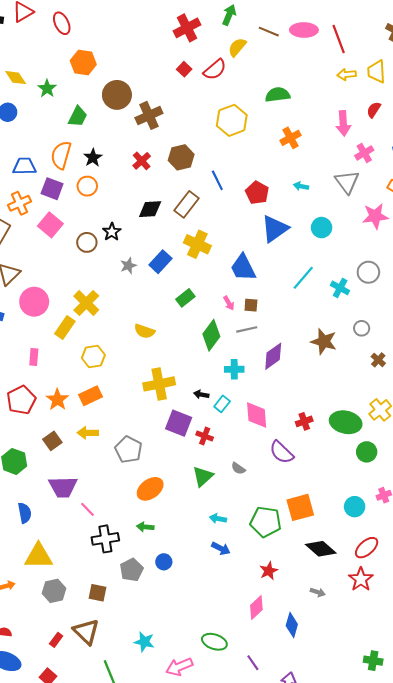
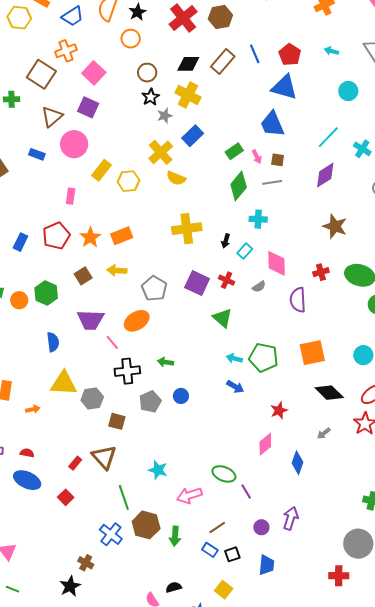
red cross: (142, 161) -> (183, 18), size x1.6
blue trapezoid: (24, 166) -> (73, 16), turned 145
blue line: (217, 180) -> (255, 54), moved
purple square: (52, 189) -> (88, 107), moved
blue triangle: (275, 229) -> (284, 87), moved, turned 48
black star: (112, 232) -> (151, 97), moved
brown circle: (87, 242) -> (147, 73), moved
yellow cross: (197, 244) -> (188, 95), moved
blue rectangle: (160, 262) -> (193, 136), moved
green rectangle: (185, 298) -> (234, 151), moved
yellow cross: (86, 303) -> (161, 152), moved
brown star: (324, 341) -> (335, 226), moved
purple diamond: (273, 356) -> (325, 175), moved
yellow hexagon: (93, 357) -> (128, 181), moved
black arrow: (201, 394) -> (226, 241), turned -88
purple square: (179, 423) -> (197, 283), moved
purple semicircle: (282, 452) -> (298, 300), turned 40
gray semicircle: (238, 468) -> (259, 287), moved, turned -72
green triangle: (203, 476) -> (222, 318), turned -40
orange ellipse: (150, 489) -> (137, 321), moved
green pentagon: (266, 522) -> (264, 358), moved
gray hexagon: (54, 591) -> (92, 399), moved
gray arrow: (318, 592) -> (324, 433), turned 120
purple line: (253, 663) -> (246, 491), moved

